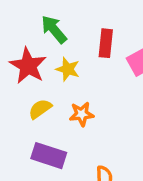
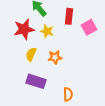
red star: (28, 66) -> (24, 29), turned 30
yellow semicircle: (40, 109) -> (31, 54), turned -32

